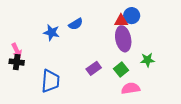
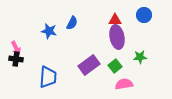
blue circle: (132, 16) -> (144, 15), moved
blue semicircle: (76, 24) -> (72, 23), turned -32
purple rectangle: (94, 68) -> (89, 65), size x1.5

